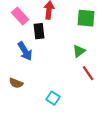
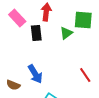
blue arrow: (25, 51) -> (35, 74), moved
green triangle: (79, 51) -> (66, 33), moved

